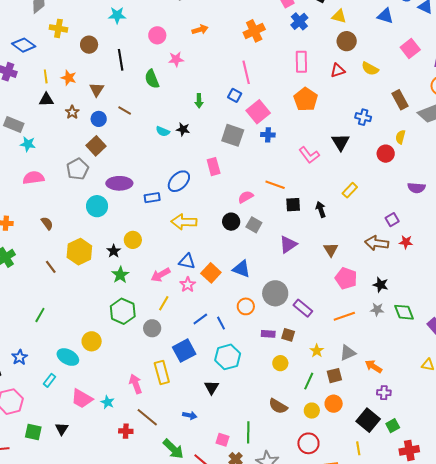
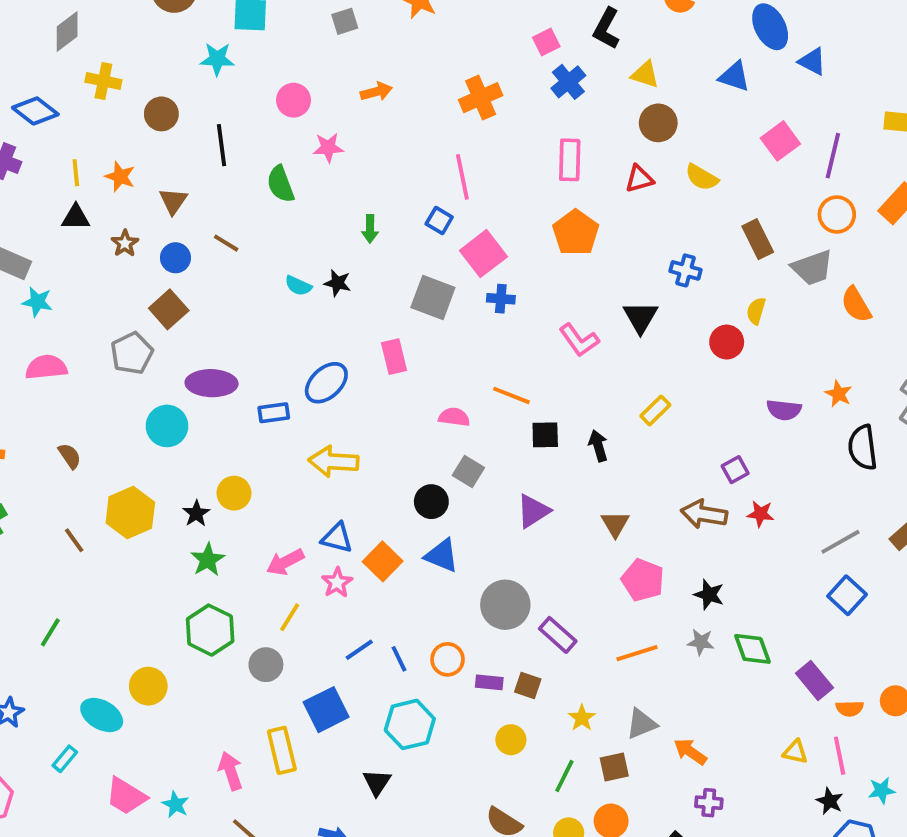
pink semicircle: (246, 197) -> (454, 417), turned 35
black circle: (231, 222) -> (431, 502), moved
orange circle: (246, 306) -> (448, 659), moved

